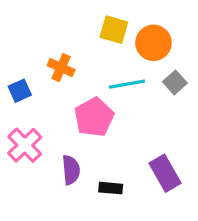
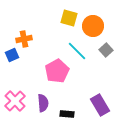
orange cross: (61, 68) -> (24, 39), moved, turned -35
cyan line: (127, 84) -> (77, 51), turned 55
pink cross: (25, 145) -> (15, 101), moved

